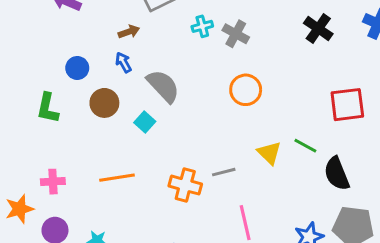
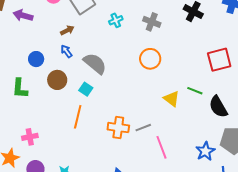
gray cross: (236, 34) -> (152, 22), moved
gray line: (224, 172) -> (143, 128), moved
orange line: (117, 178) -> (78, 117), moved, turned -60

